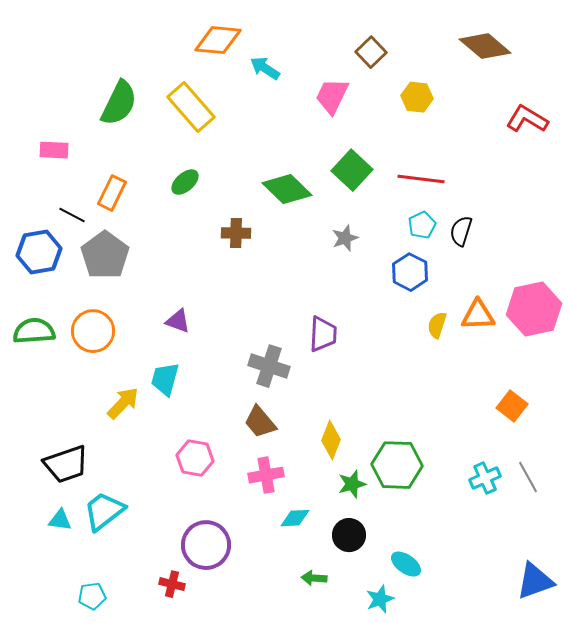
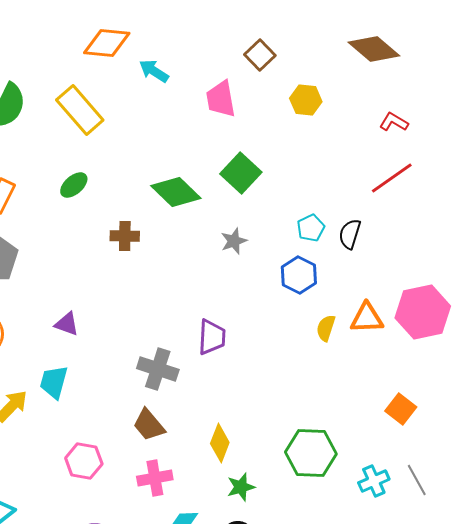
pink trapezoid: (332, 96) -> (221, 99), turned -36
red L-shape: (527, 119) -> (394, 122), moved, size x0.7
red line: (421, 179) -> (392, 178), moved, turned -42
green hexagon: (397, 465) -> (311, 453), moved

